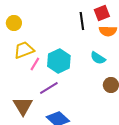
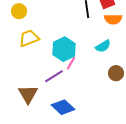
cyan semicircle: (98, 58) -> (103, 46), turned -63
pink line: (35, 64) -> (71, 63), moved

